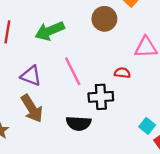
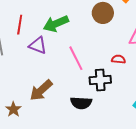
purple triangle: (31, 76) -> (38, 45), moved
brown arrow: (32, 109) -> (41, 90), turned 80

